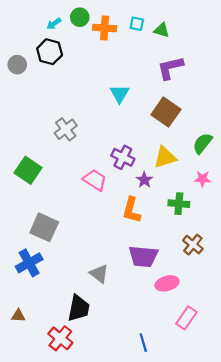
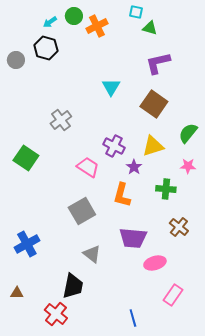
cyan square: (137, 24) -> (136, 12), moved
orange cross: (105, 28) -> (97, 26), turned -30
gray square: (44, 227) -> (82, 211), moved, turned 36

